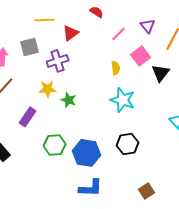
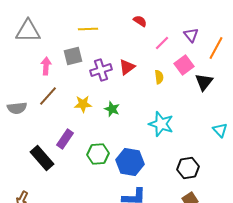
red triangle: (71, 33) -> (127, 67), moved
yellow star: (48, 89) -> (83, 104), moved
cyan star: (123, 100) -> (161, 124), moved
purple rectangle: (28, 117) -> (65, 139), moved
black hexagon: (128, 144) -> (188, 168), moved

